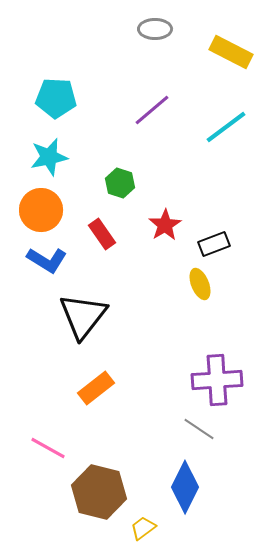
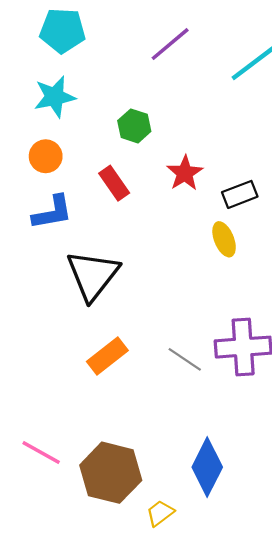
orange circle: (41, 210) -> (46, 156), size x0.7
blue L-shape: (47, 260) -> (52, 212), turned -42
gray line: (199, 429) -> (185, 359), moved
pink line: (48, 448) -> (41, 452), moved

